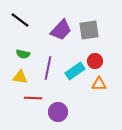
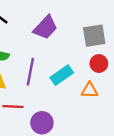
gray square: (89, 30) -> (94, 36), moved
red circle: (95, 61) -> (99, 64), moved

